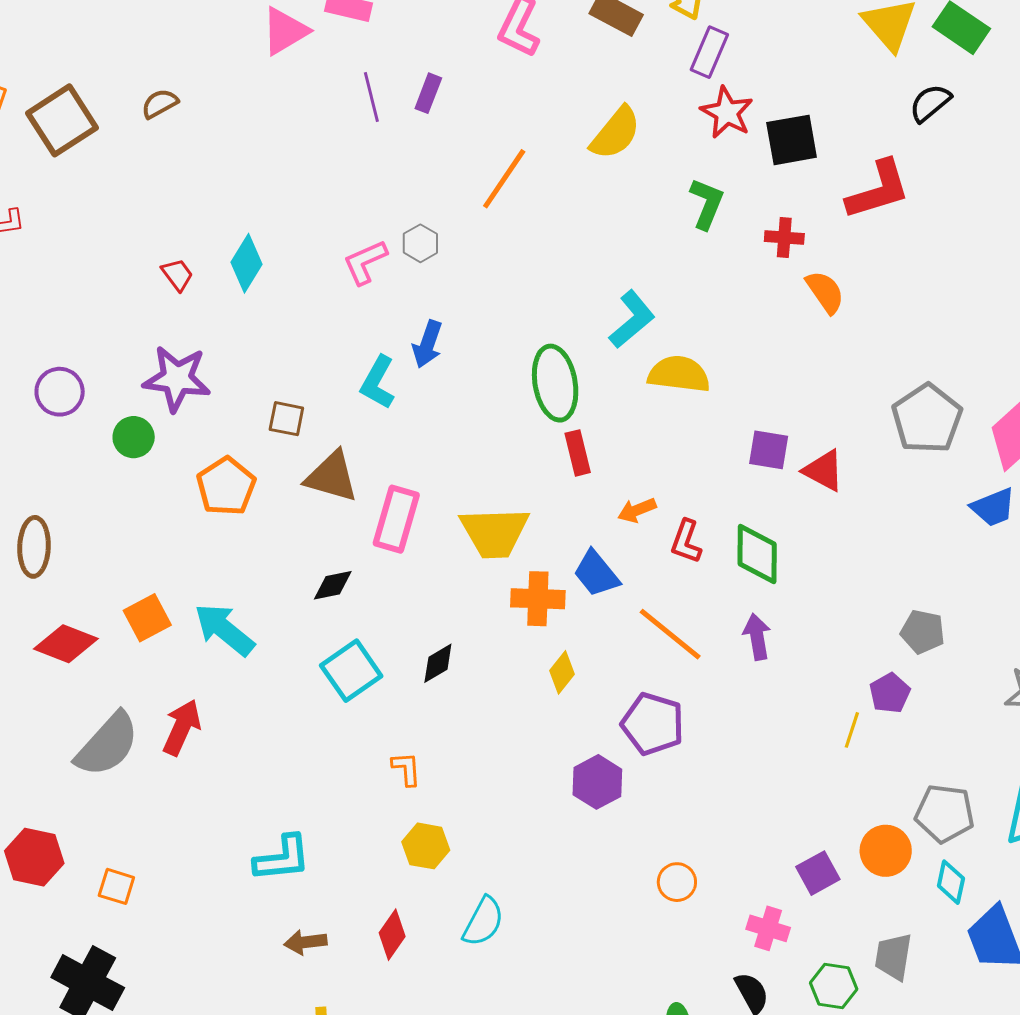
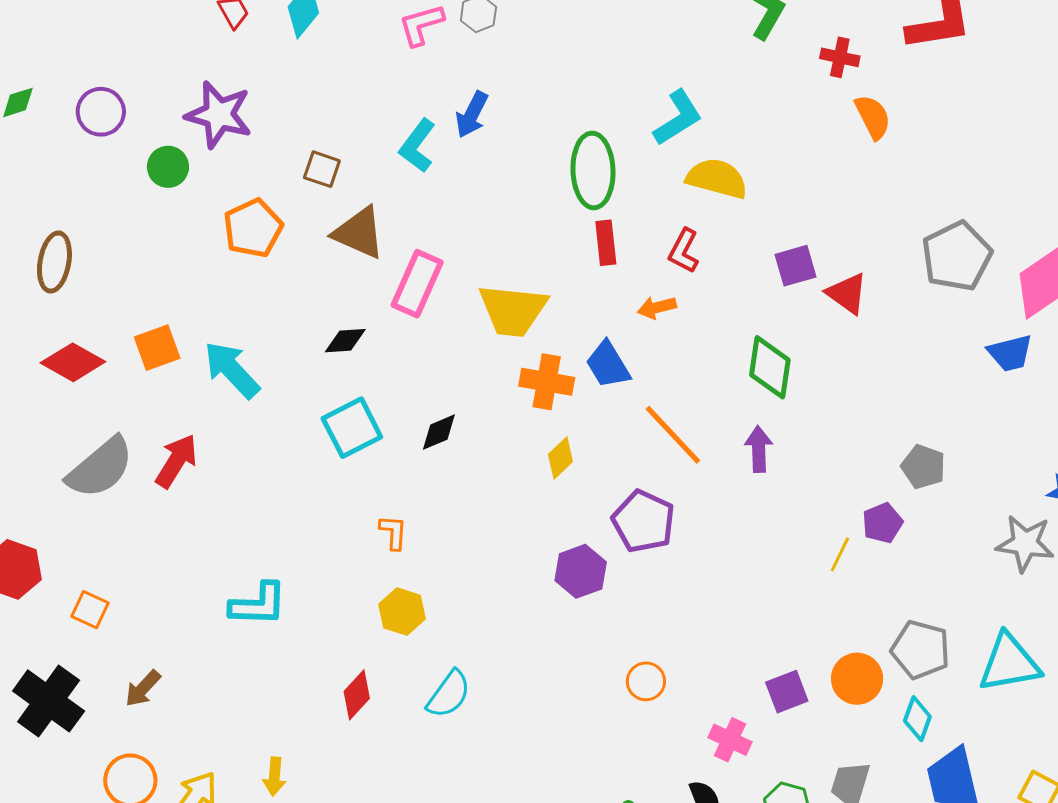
purple square: (769, 450) -> (795, 266), turned -33
red L-shape: (686, 542) -> (684, 251), moved
brown arrow: (305, 942) -> (143, 688), moved, turned -48

